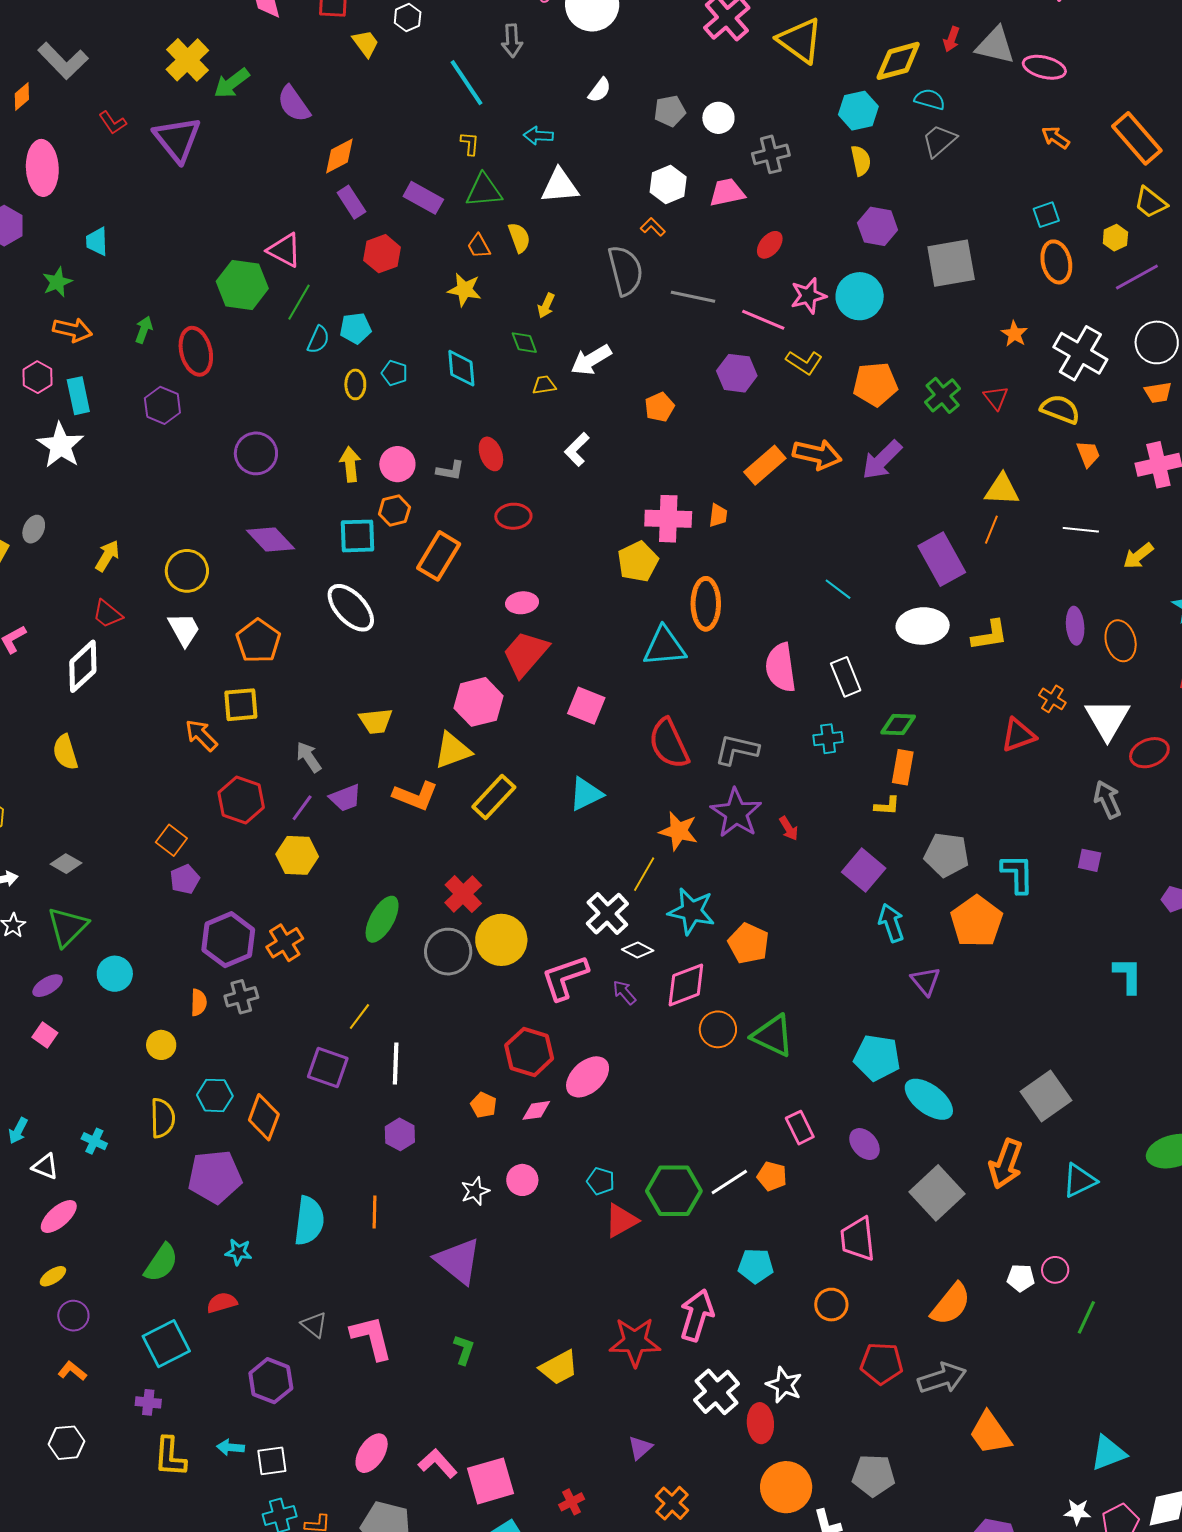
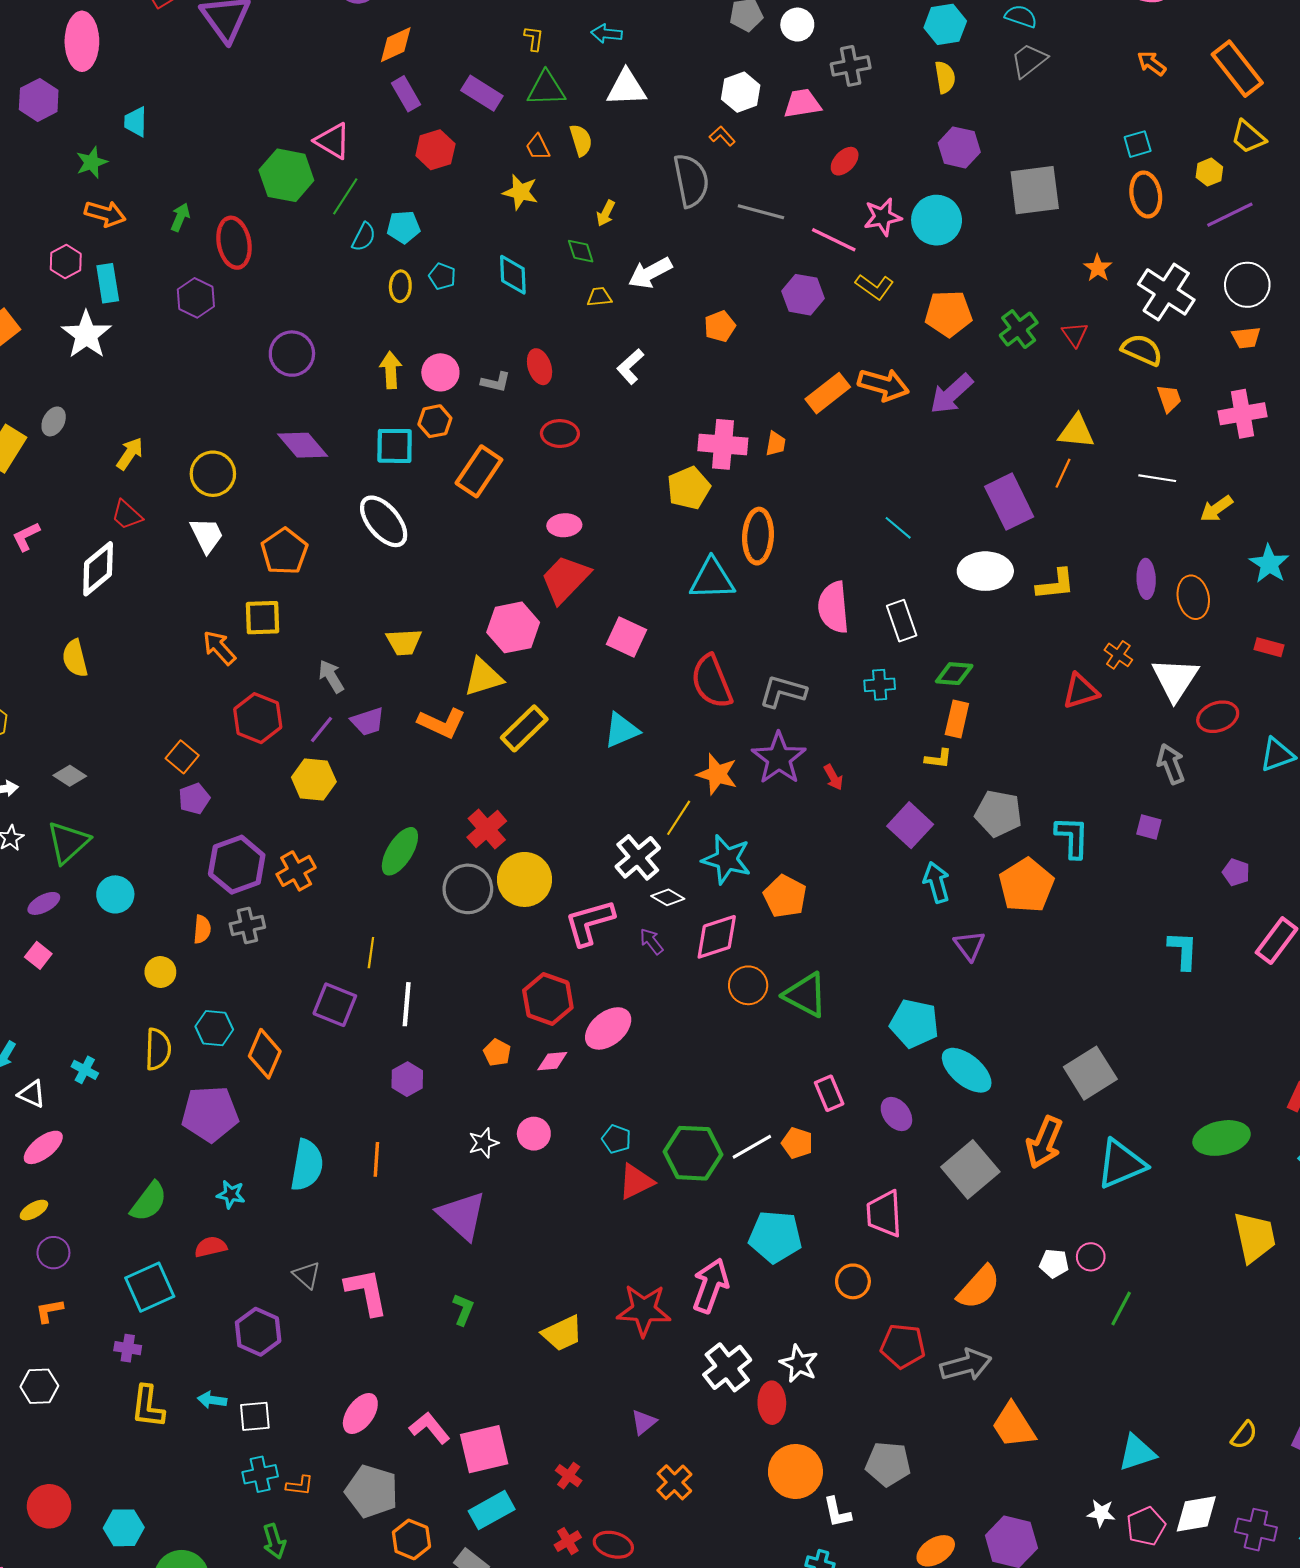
yellow line: (359, 1017) -> (371, 953), turned -32
cyan triangle: (1079, 1180) -> (1121, 1164), size x1.4
cyan pentagon: (756, 1266) -> (775, 1237), size x1.4
orange L-shape: (72, 1371) -> (49, 1311), turned -52
red cross: (572, 1502) -> (569, 1476), turned -30

